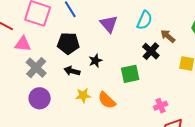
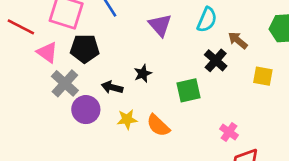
black pentagon: (68, 43) -> (85, 49), moved
pink triangle: (23, 44) -> (47, 52), turned 30
purple circle: (40, 98) -> (86, 110), moved
pink cross: (161, 106) -> (229, 132), turned -32

